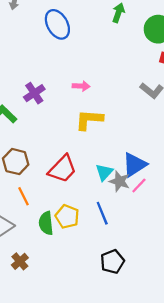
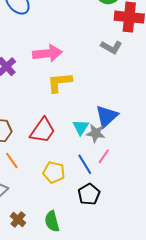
pink arrow: (81, 86) -> (47, 53), size x1.8
pink line: (139, 186) -> (104, 156), moved
green semicircle: (46, 223) -> (52, 221), moved
black pentagon: (112, 262) -> (89, 194), moved

